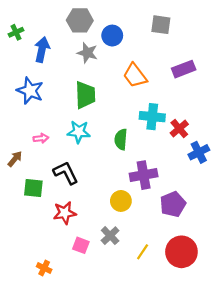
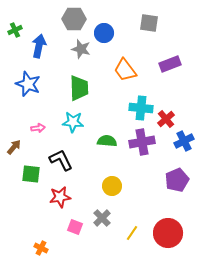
green semicircle: (121, 139) -> (107, 141), moved, turned 90
purple cross: (144, 175) -> (142, 142), moved
purple pentagon: (173, 204) -> (177, 180), moved

